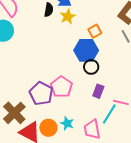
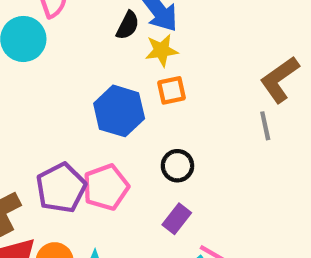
orange square: (95, 31) -> (172, 90), moved
blue hexagon: (86, 50) -> (119, 111), moved

